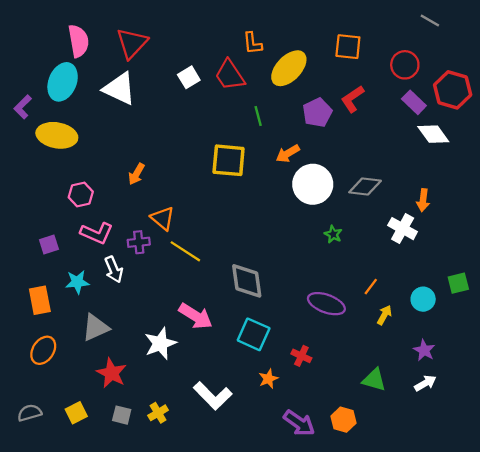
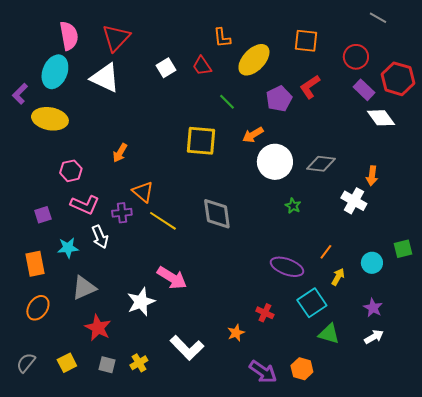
red trapezoid: (230, 75) -> (202, 66), size x0.7
green line: (258, 116) -> (227, 102), turned -30
gray diamond: (247, 281) -> (217, 214), moved
cyan square: (254, 334) -> (312, 303), moved, turned 32
gray semicircle: (30, 413) -> (26, 363), turned -35

